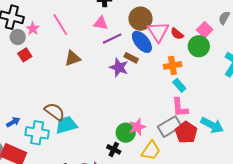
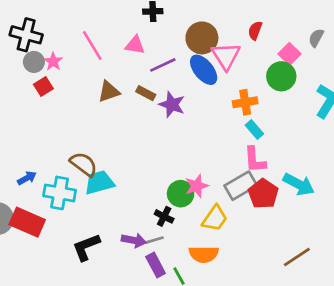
pink triangle: (101, 23) -> (135, 45), moved
pink star: (33, 29) -> (53, 61), moved
red semicircle: (177, 34) -> (255, 31), moved, turned 72
brown rectangle: (131, 58) -> (146, 93), moved

